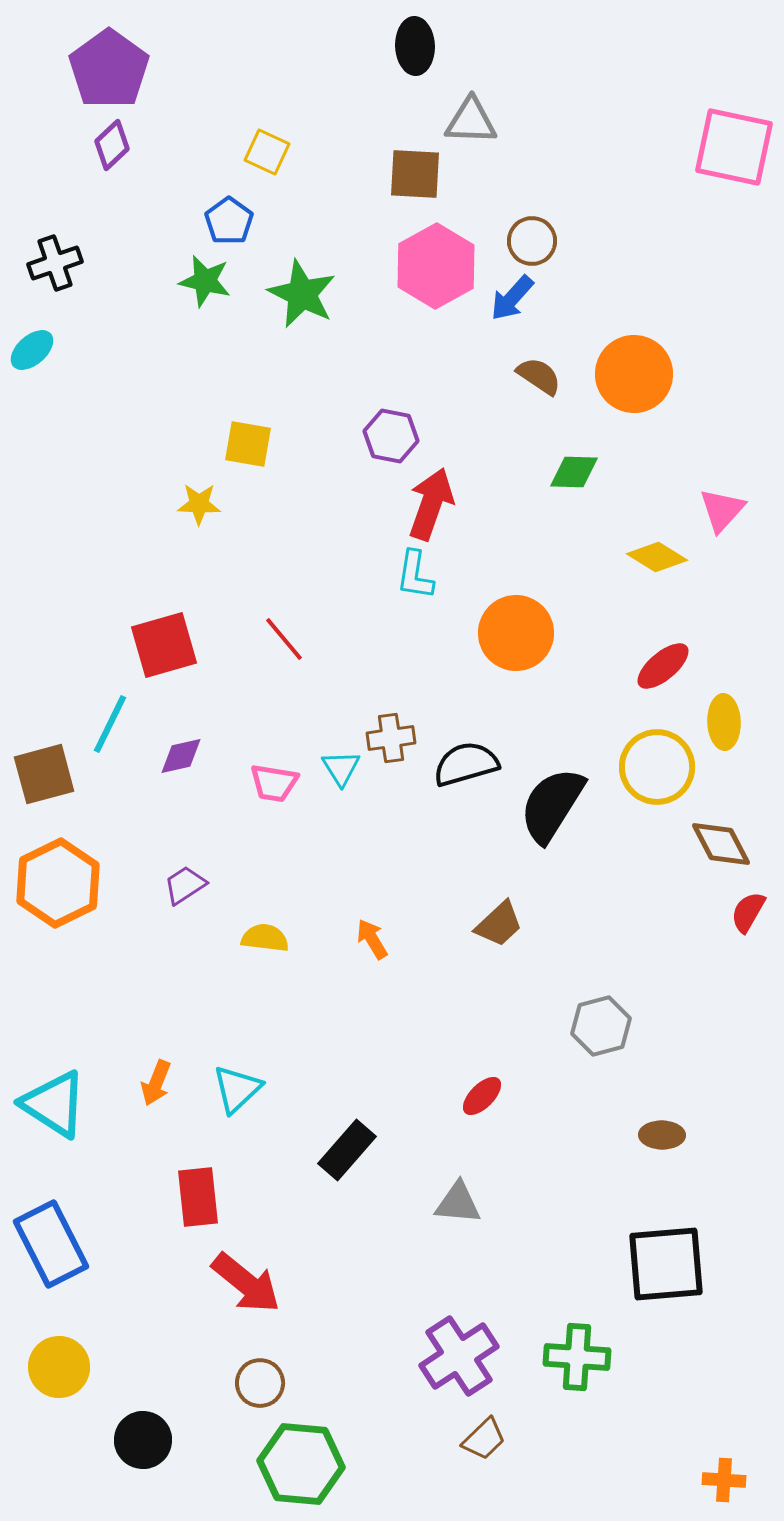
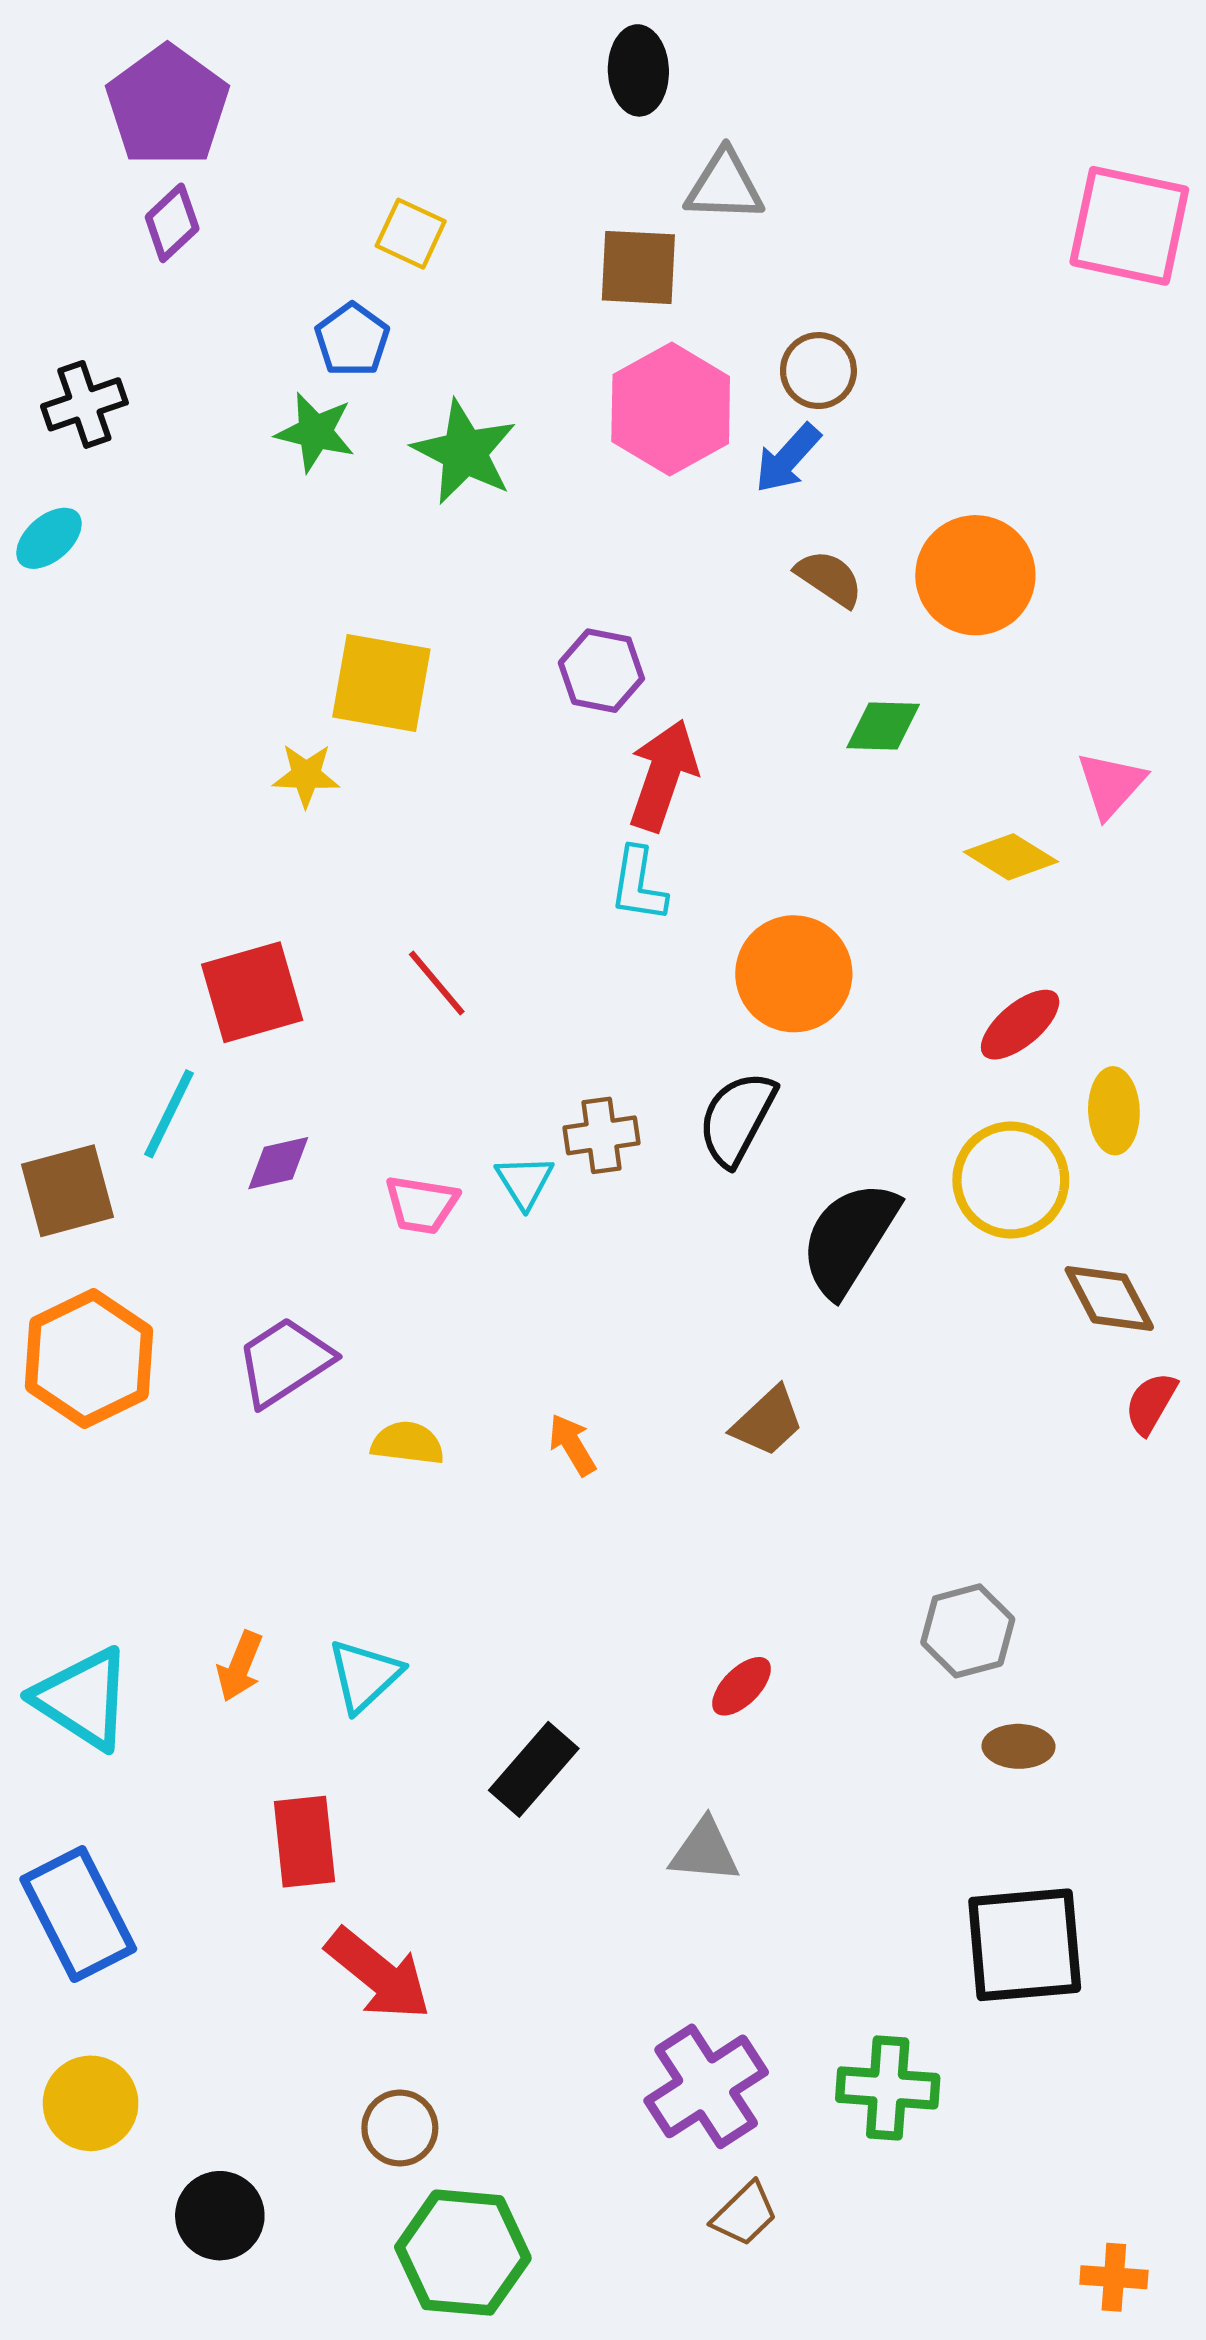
yellow square: (248, 444) -> (381, 683), size x1.4
black semicircle: (466, 764) -> (737, 1118), moved, turned -46
purple trapezoid: (185, 885) -> (284, 1362), size x1.5
gray hexagon: (601, 1026) -> (968, 1631), moved

